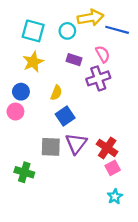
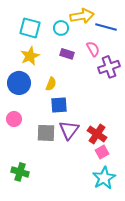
purple cross: (98, 78) -> (109, 67), moved
blue circle: (21, 92) -> (19, 83), size x1.5
pink circle: (15, 112) -> (14, 119), moved
blue square: (65, 116) -> (59, 105), turned 30
green cross: (24, 172) -> (20, 172), moved
cyan star: (115, 197) -> (104, 178), size x1.6

